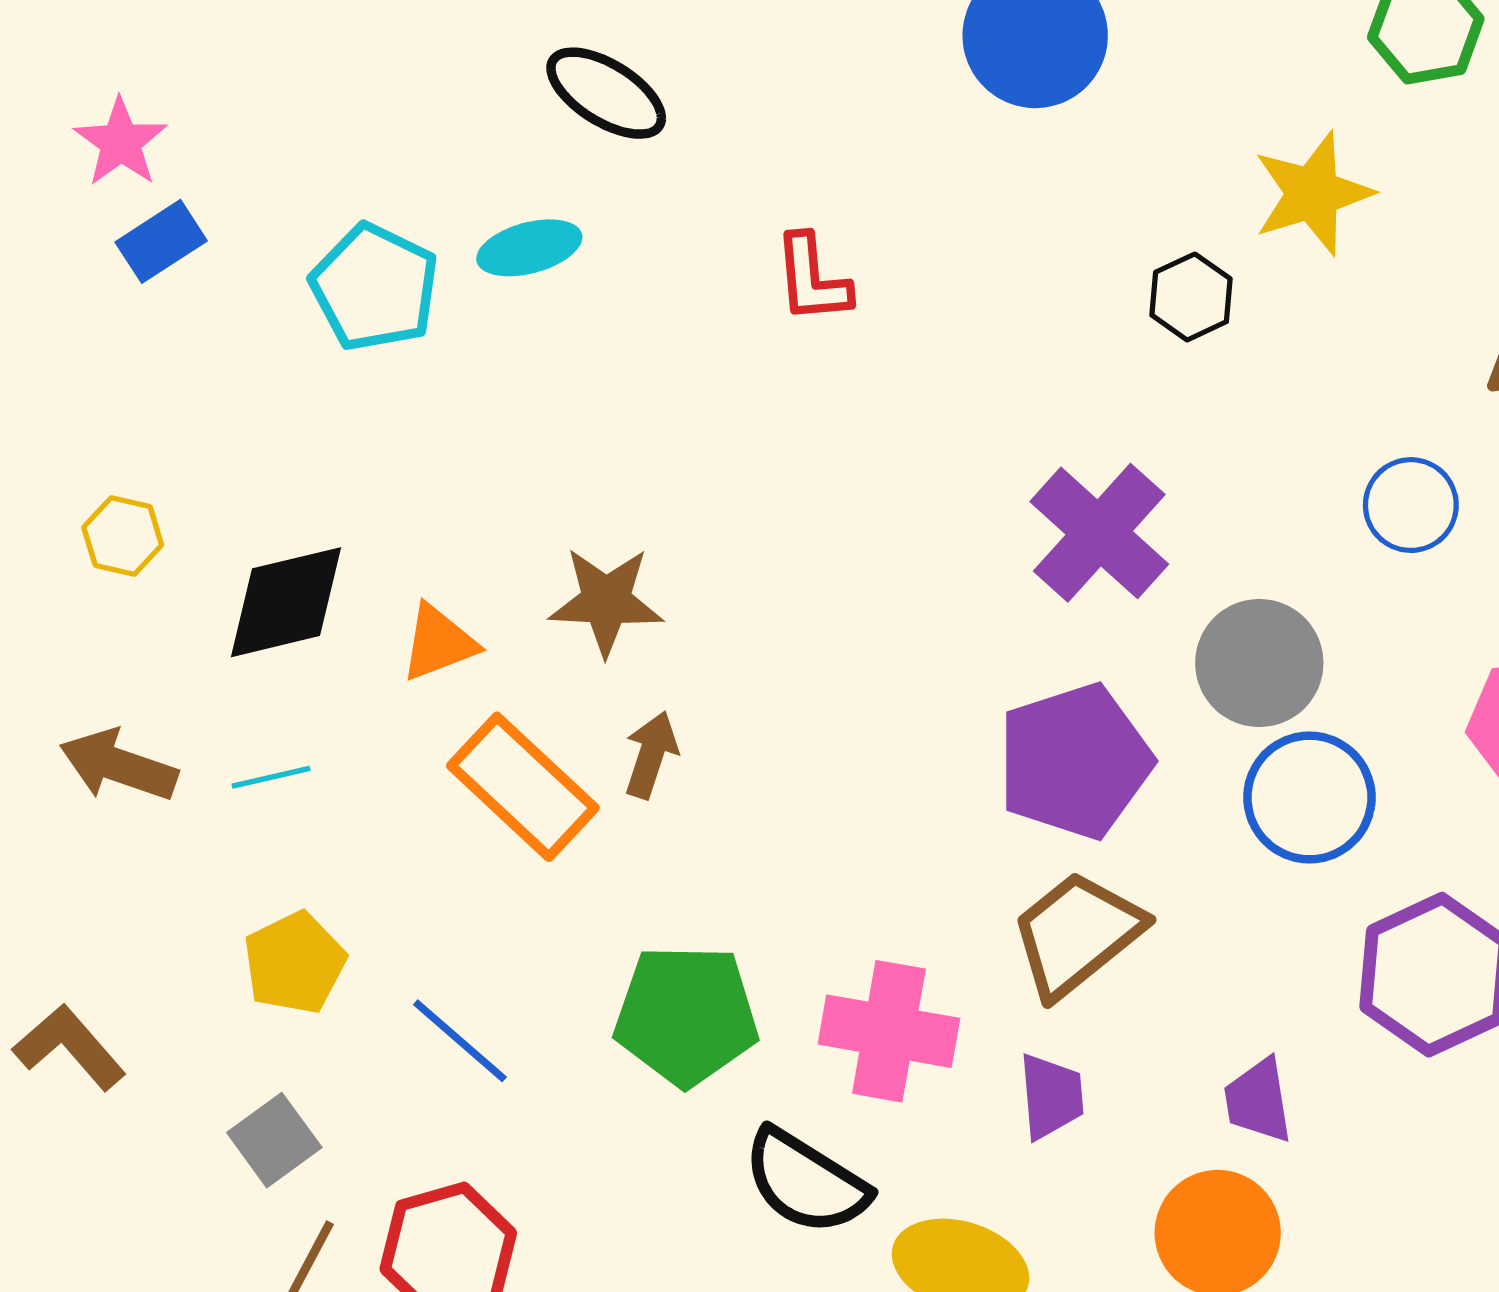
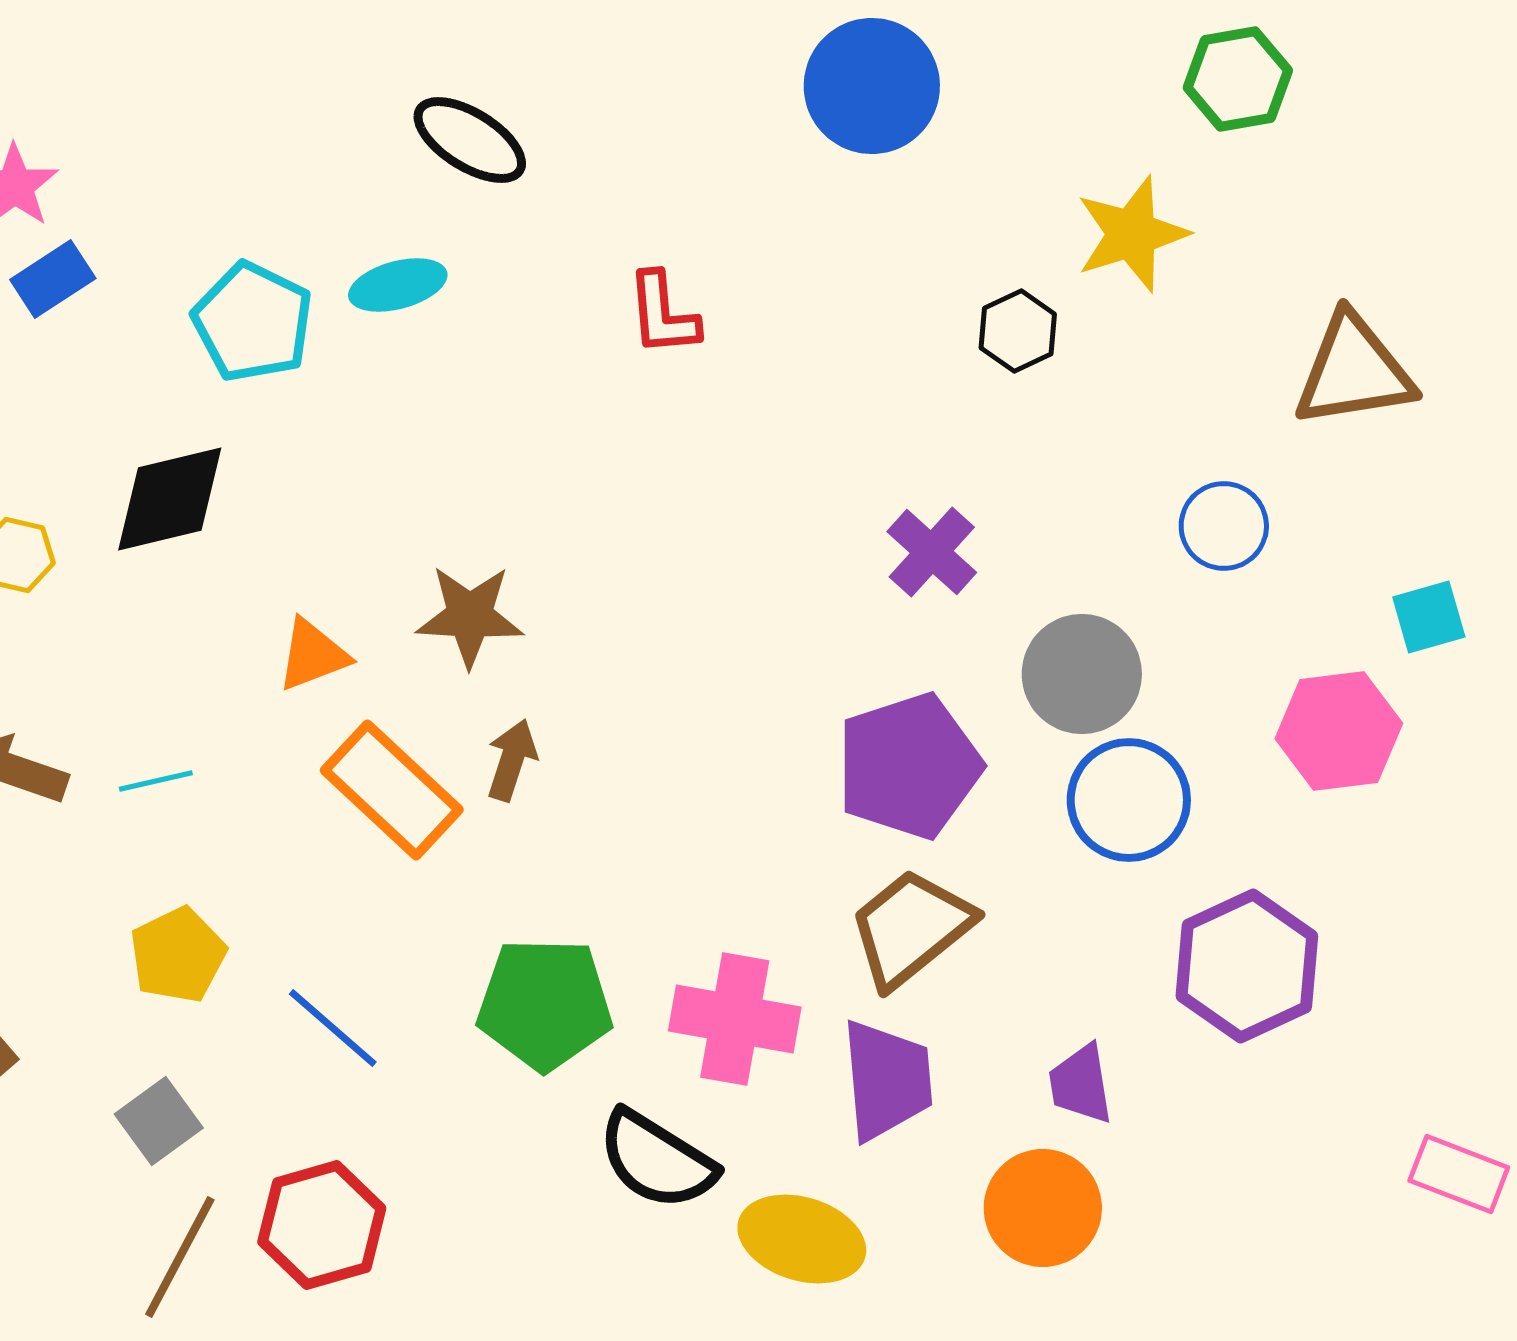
purple cross: (1099, 533) -> (932, 552), size x0.7
black diamond: (286, 602) -> (170, 499), moved
purple trapezoid: (1051, 1096) -> (887, 1080), size x1.5

